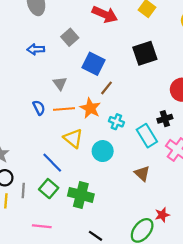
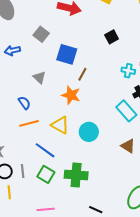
black square: (145, 53) -> (112, 37), size x0.6
orange line: (64, 109) -> (29, 123), moved
cyan cross: (116, 122) -> (128, 71), moved
gray line: (23, 191) -> (23, 171), moved

